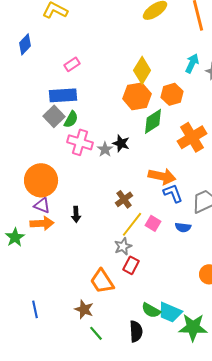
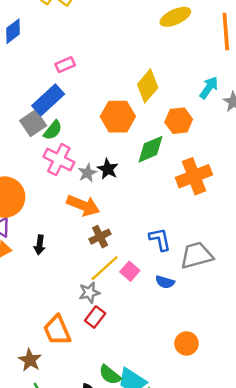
blue rectangle: (63, 95) -> (48, 100), turned -48
orange hexagon: (137, 96) -> (118, 117), moved
orange arrow: (162, 176) -> (83, 205), moved

